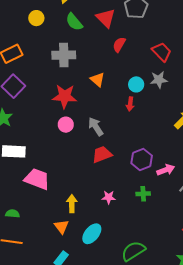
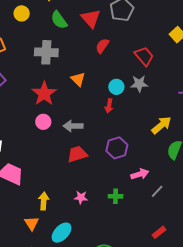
red star: (65, 96) -> (44, 94), turned 30
gray arrow: (96, 127) -> (73, 126), turned -60
purple hexagon: (142, 159) -> (117, 148), moved

